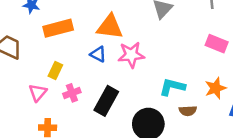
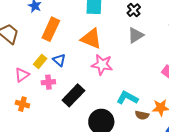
orange rectangle: (58, 28) -> (51, 29), turned -65
blue triangle: (98, 54) -> (59, 60), moved
brown semicircle: (188, 111) -> (142, 115), moved

